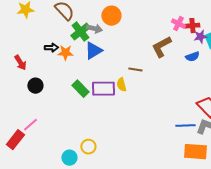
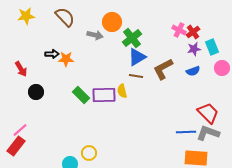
red cross: (192, 26) -> (193, 32), turned -32
green cross: (80, 32) -> (132, 38), moved
purple star: (200, 37) -> (194, 49), moved
brown L-shape: (161, 47) -> (163, 69), moved
blue triangle: (93, 51) -> (137, 57), moved
blue semicircle: (192, 57) -> (193, 71), moved
pink line: (30, 125) -> (20, 130), moved

